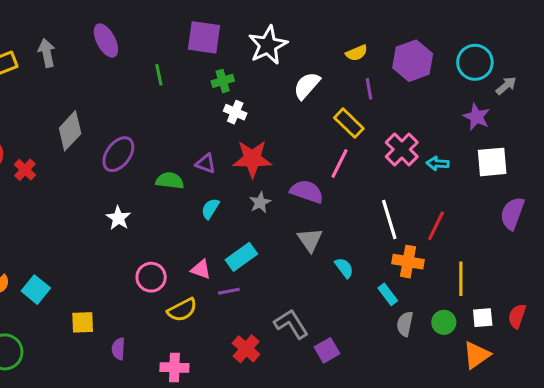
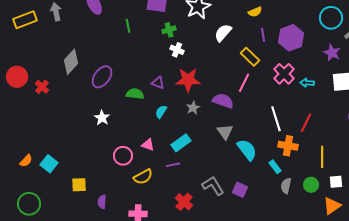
purple hexagon: (413, 61) -> (291, 38), moved
cyan semicircle: (344, 268) -> (247, 150), size x1.6
pink triangle: (201, 269) -> (148, 145), moved
purple square: (327, 350) -> (240, 190), moved, turned -35

